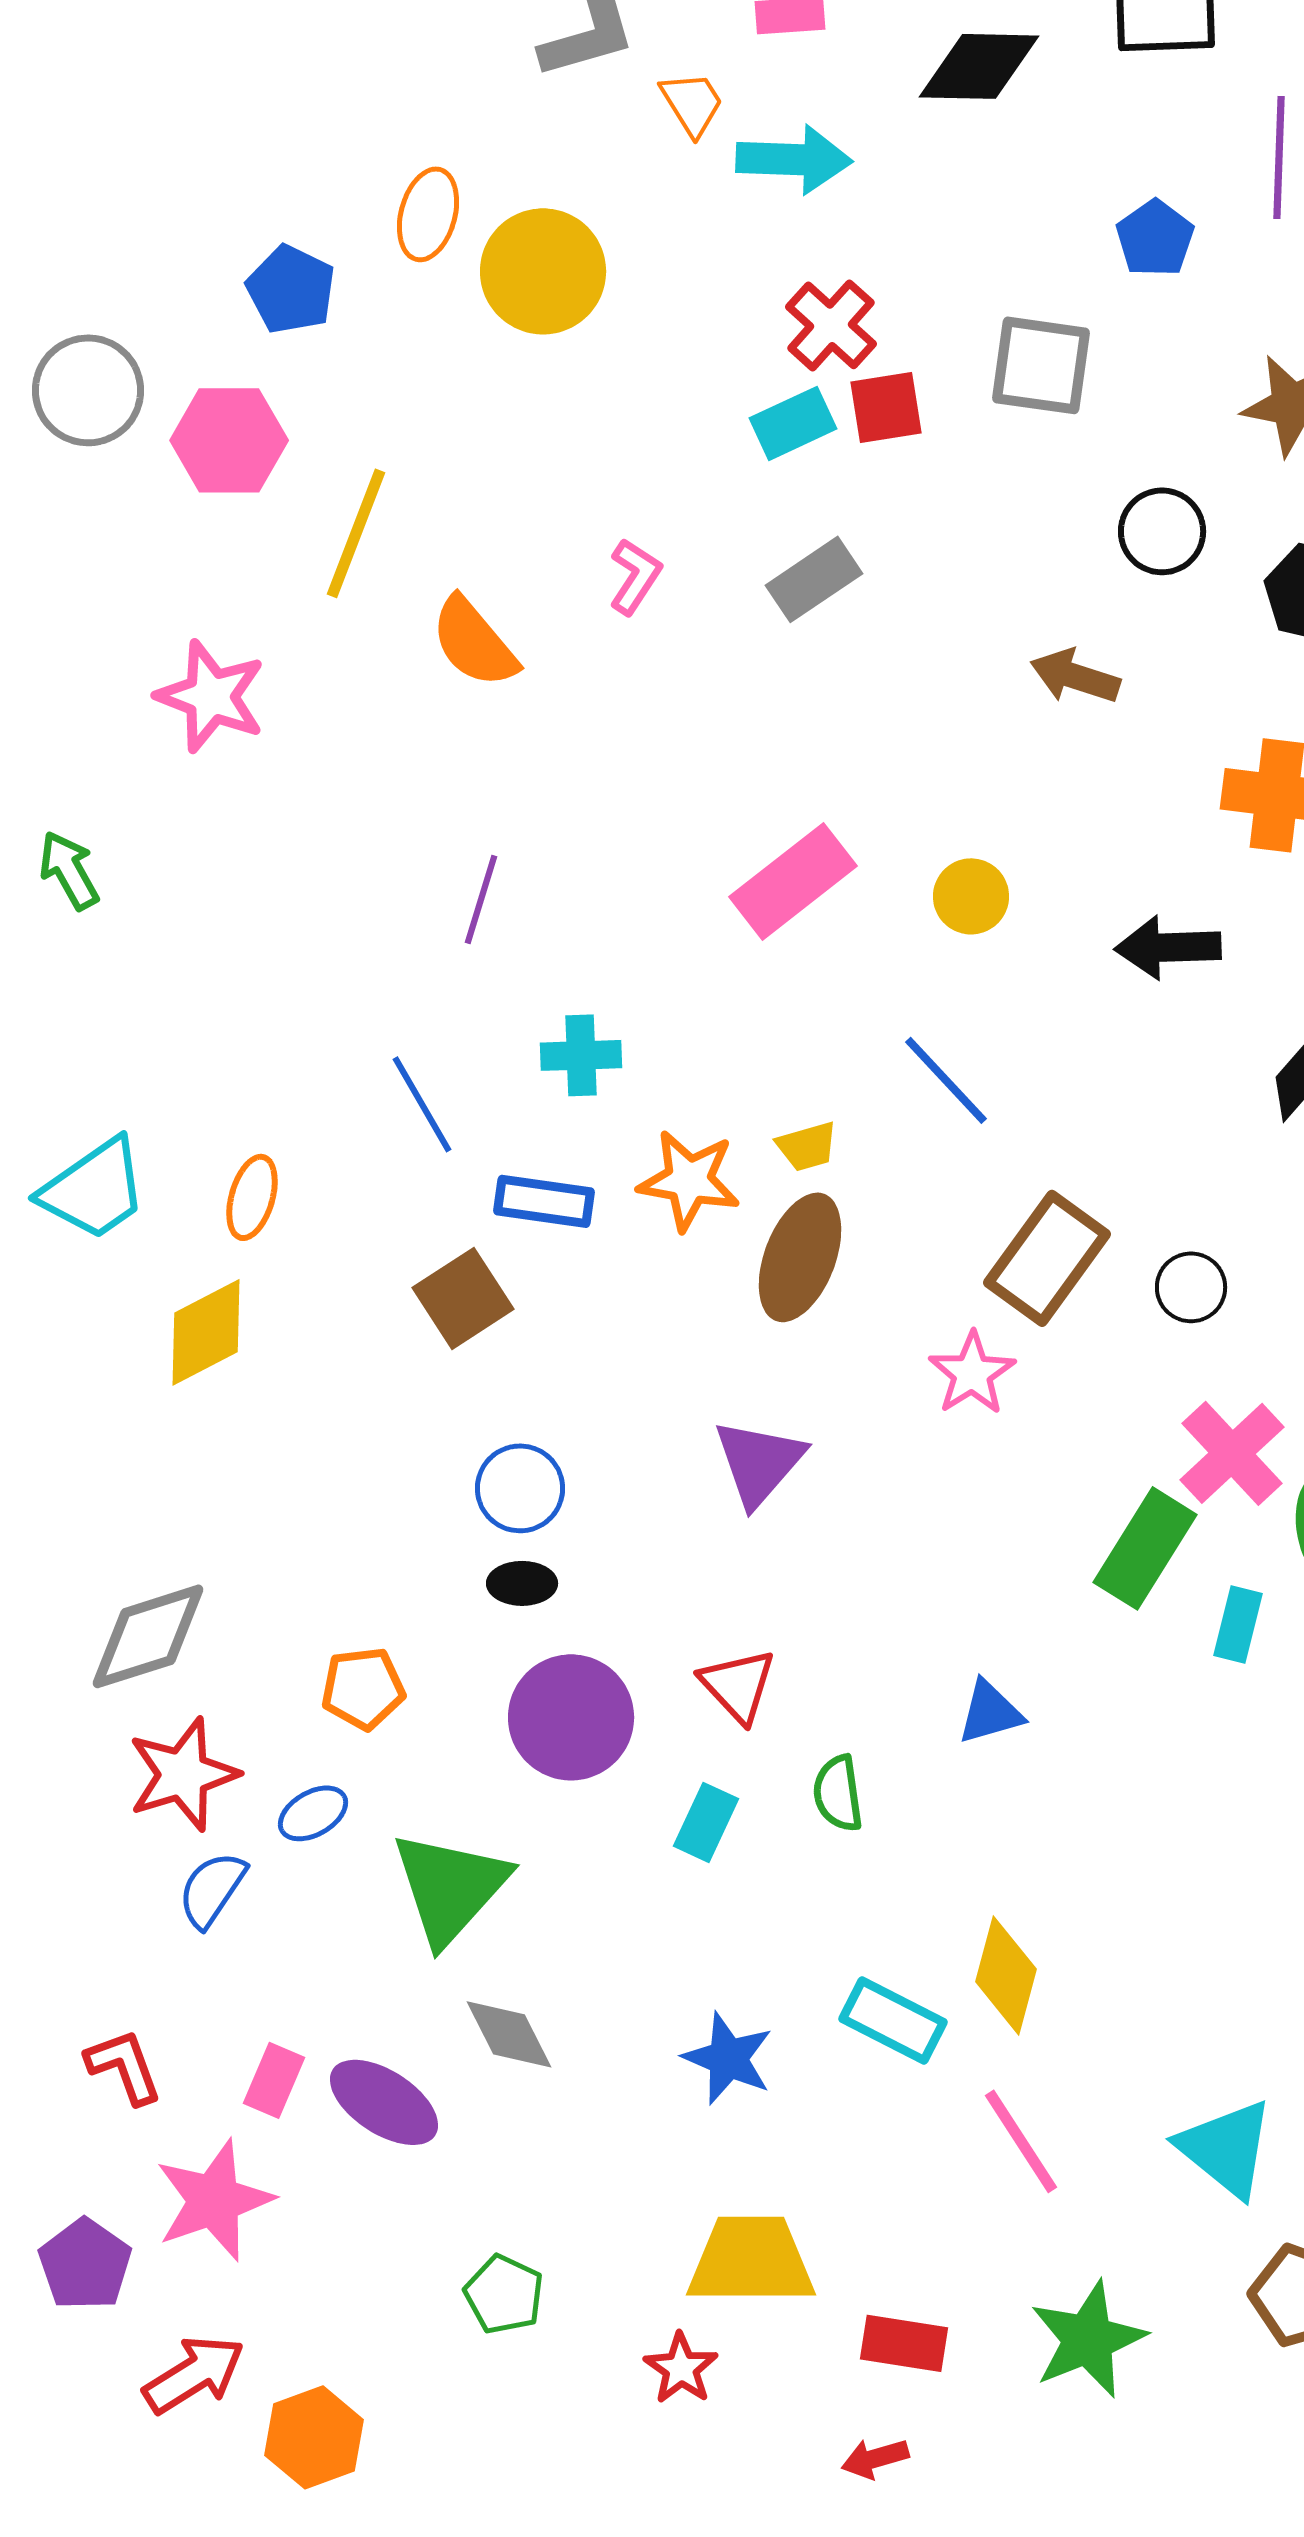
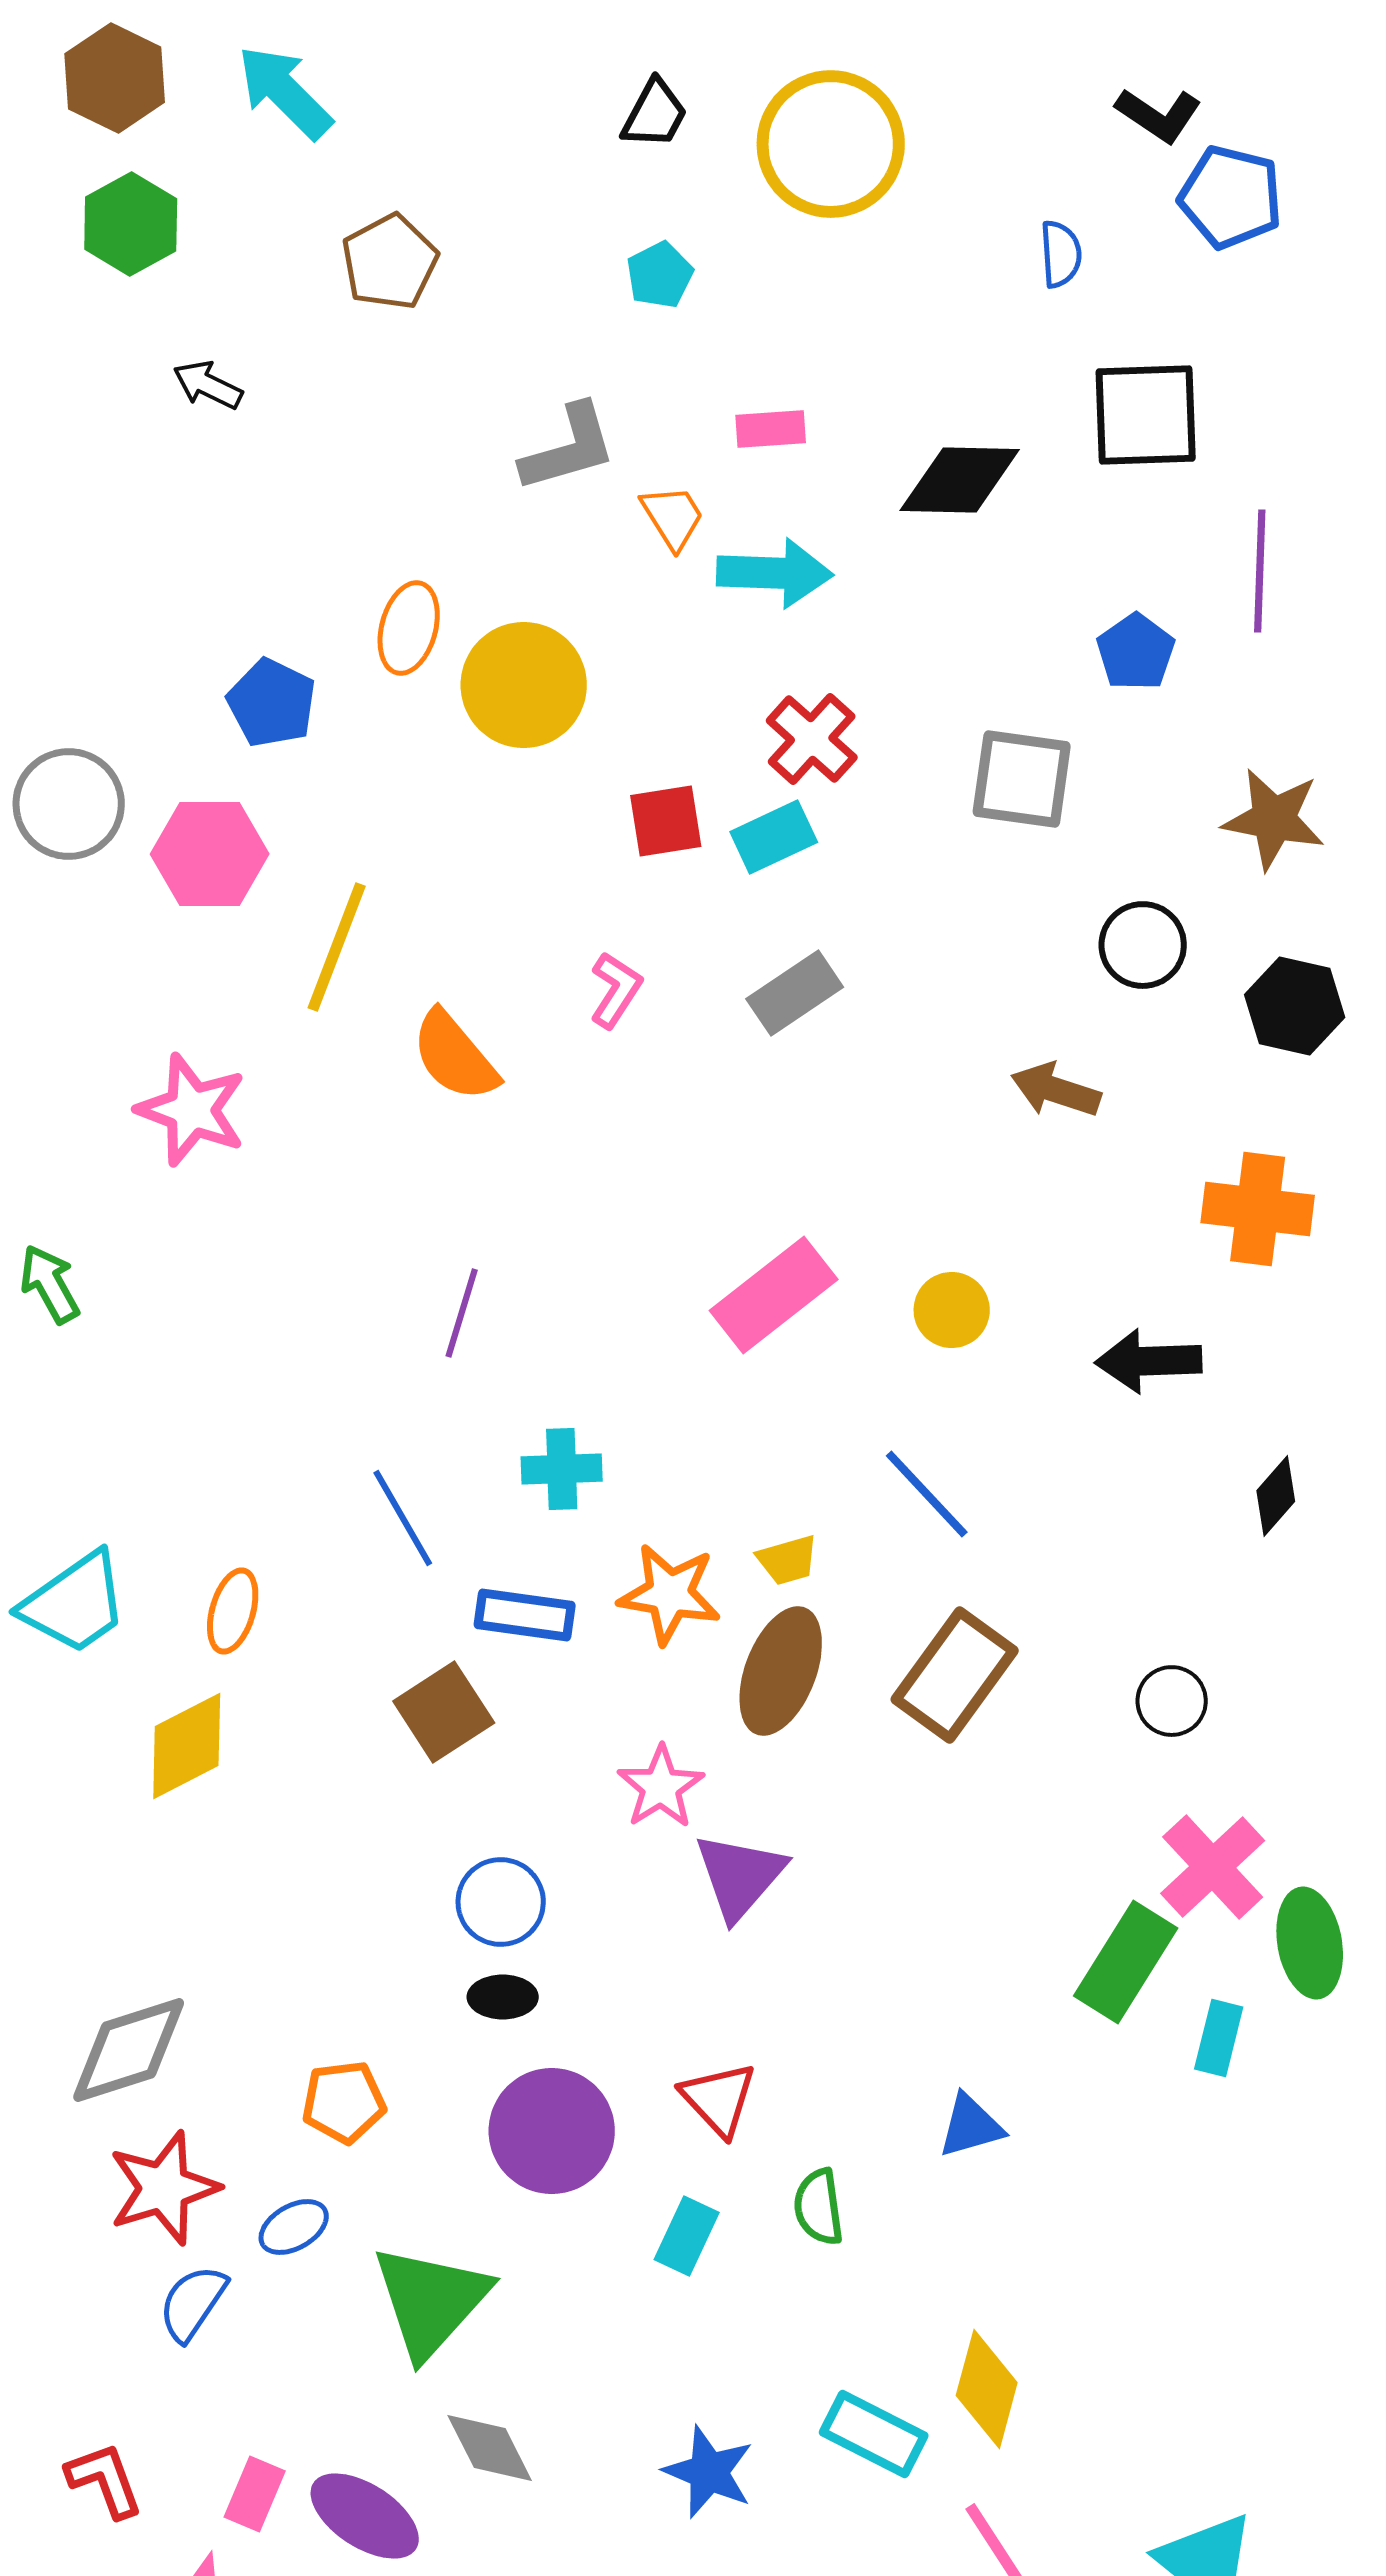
red square: (886, 407) -> (666, 821), moved
brown rectangle: (1047, 1258) -> (955, 1675), moved
pink star: (972, 1373) -> (661, 1787), moved

